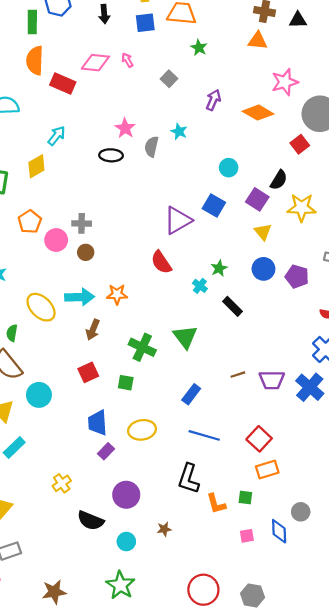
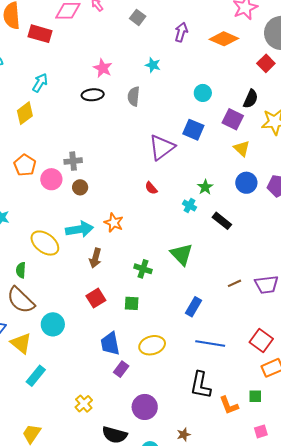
gray semicircle: (152, 147) -> (134, 96), moved
red semicircle: (161, 262) -> (151, 188), size x0.6
orange star: (117, 294) -> (114, 223), turned 30
green cross: (142, 347) -> (143, 269), size x0.7

